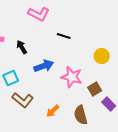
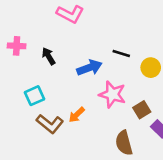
black line: (64, 36) -> (121, 54), moved
blue arrow: (44, 66) -> (89, 68), moved
orange arrow: (53, 111) -> (77, 115), moved

